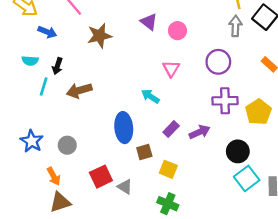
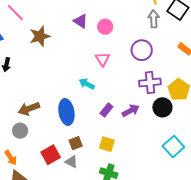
brown arrow: (79, 91) -> (29, 109), moved
black circle: (238, 151) -> (162, 107), moved
brown square: (144, 152) -> (76, 143), moved

